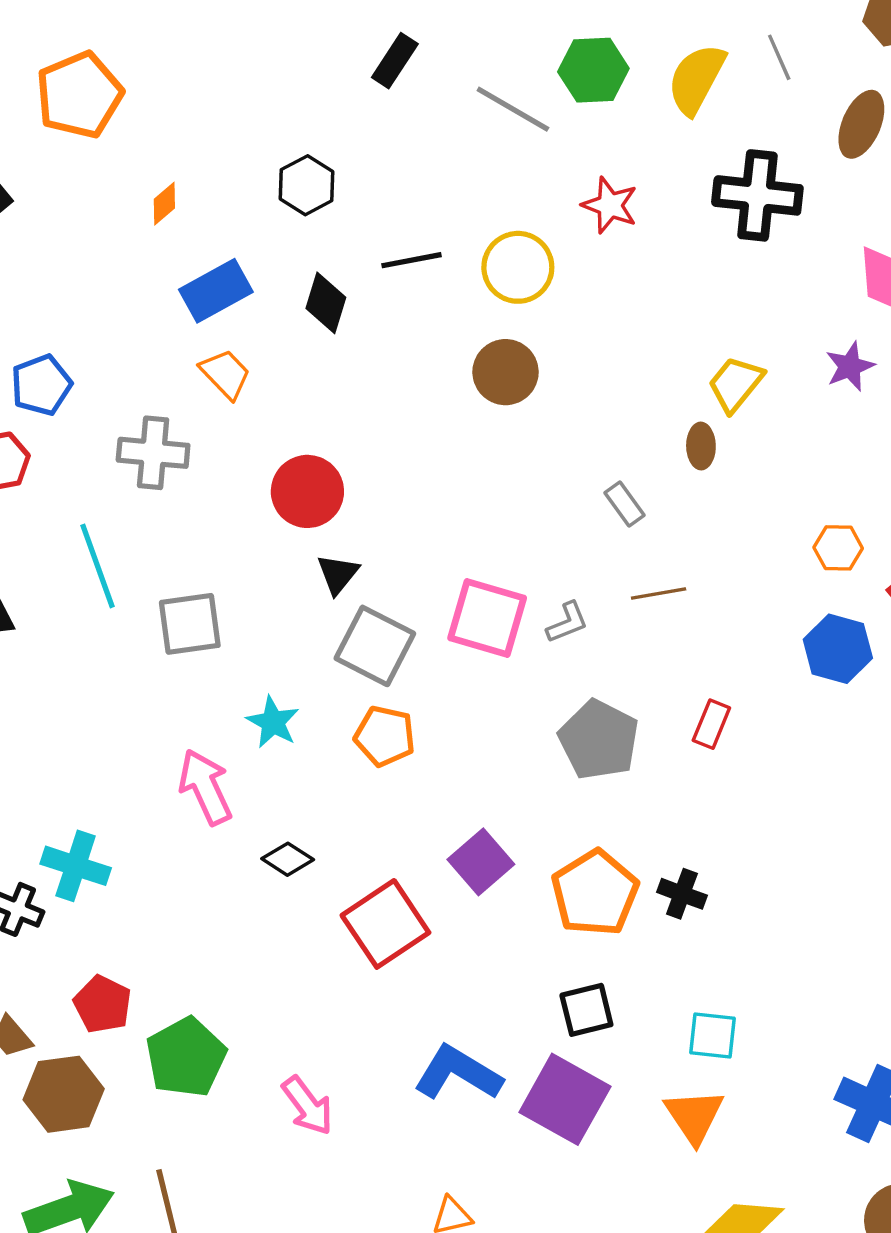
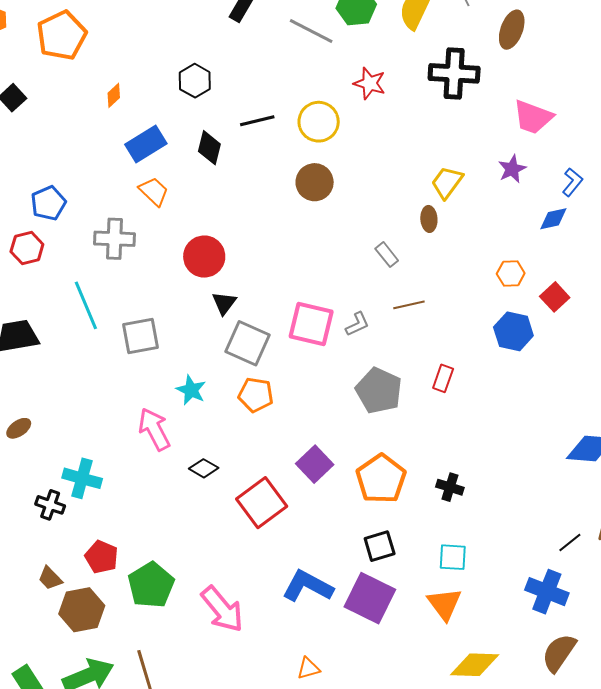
black cross: (682, 894) -> (450, 487), moved
pink arrow: (308, 1106) -> (222, 609), size x1.4

